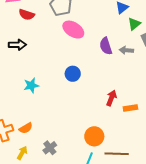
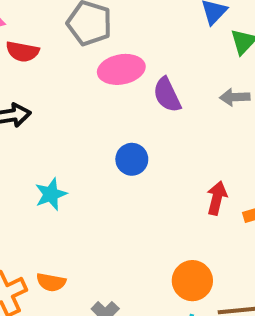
pink ellipse: (73, 30) -> (121, 69), turned -35
purple semicircle: (106, 46) -> (167, 95), moved
orange semicircle: (26, 128) -> (51, 282), turned 48

